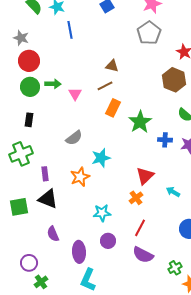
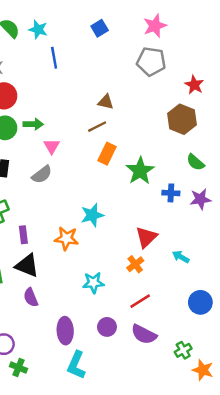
gray pentagon: (149, 33) -> (151, 61), turned -30
pink triangle: (75, 94) -> (52, 146), moved
gray semicircle: (74, 138) -> (42, 175), moved
orange star: (80, 177) -> (66, 238), turned 30
red line: (140, 228) -> (140, 301), turned 30
purple semicircle: (53, 234) -> (31, 297), moved
purple circle: (108, 241) -> (107, 327), moved
green cross: (41, 282) -> (18, 367), turned -32

